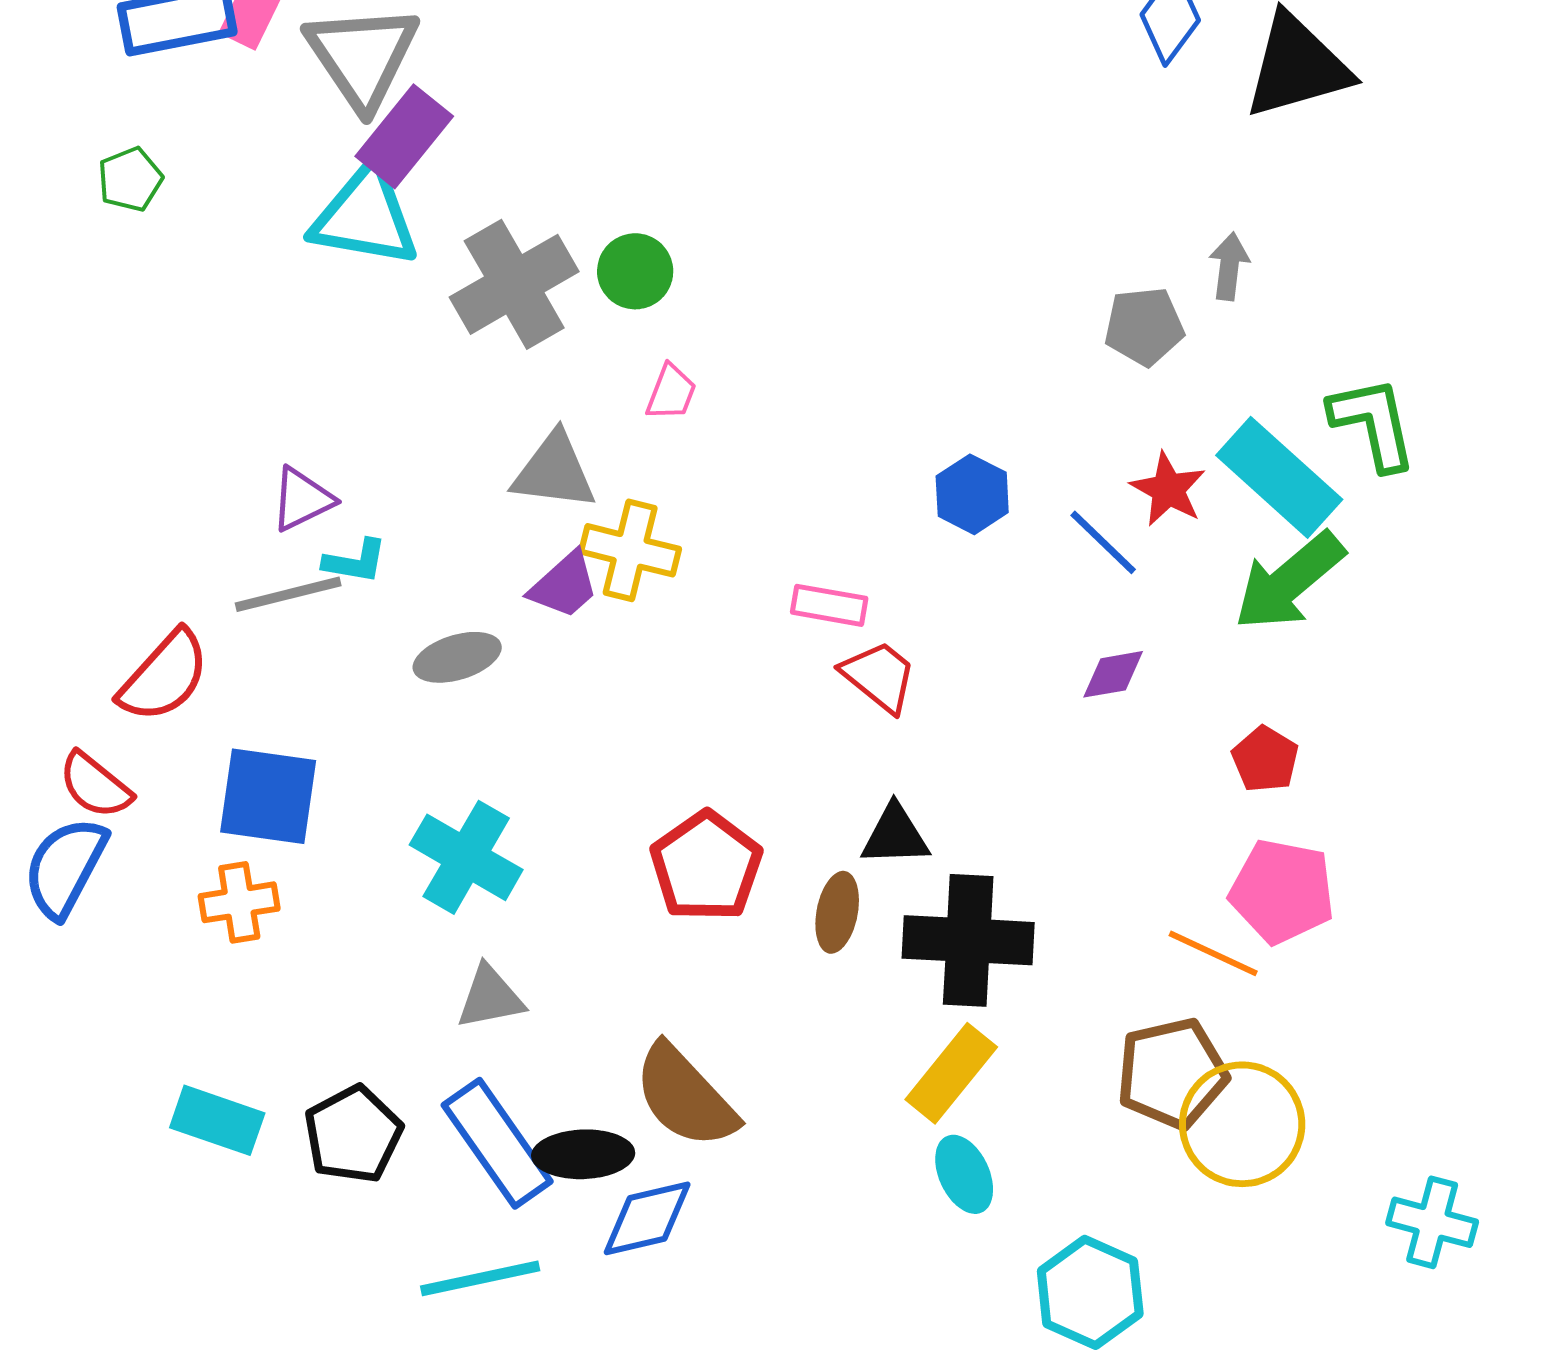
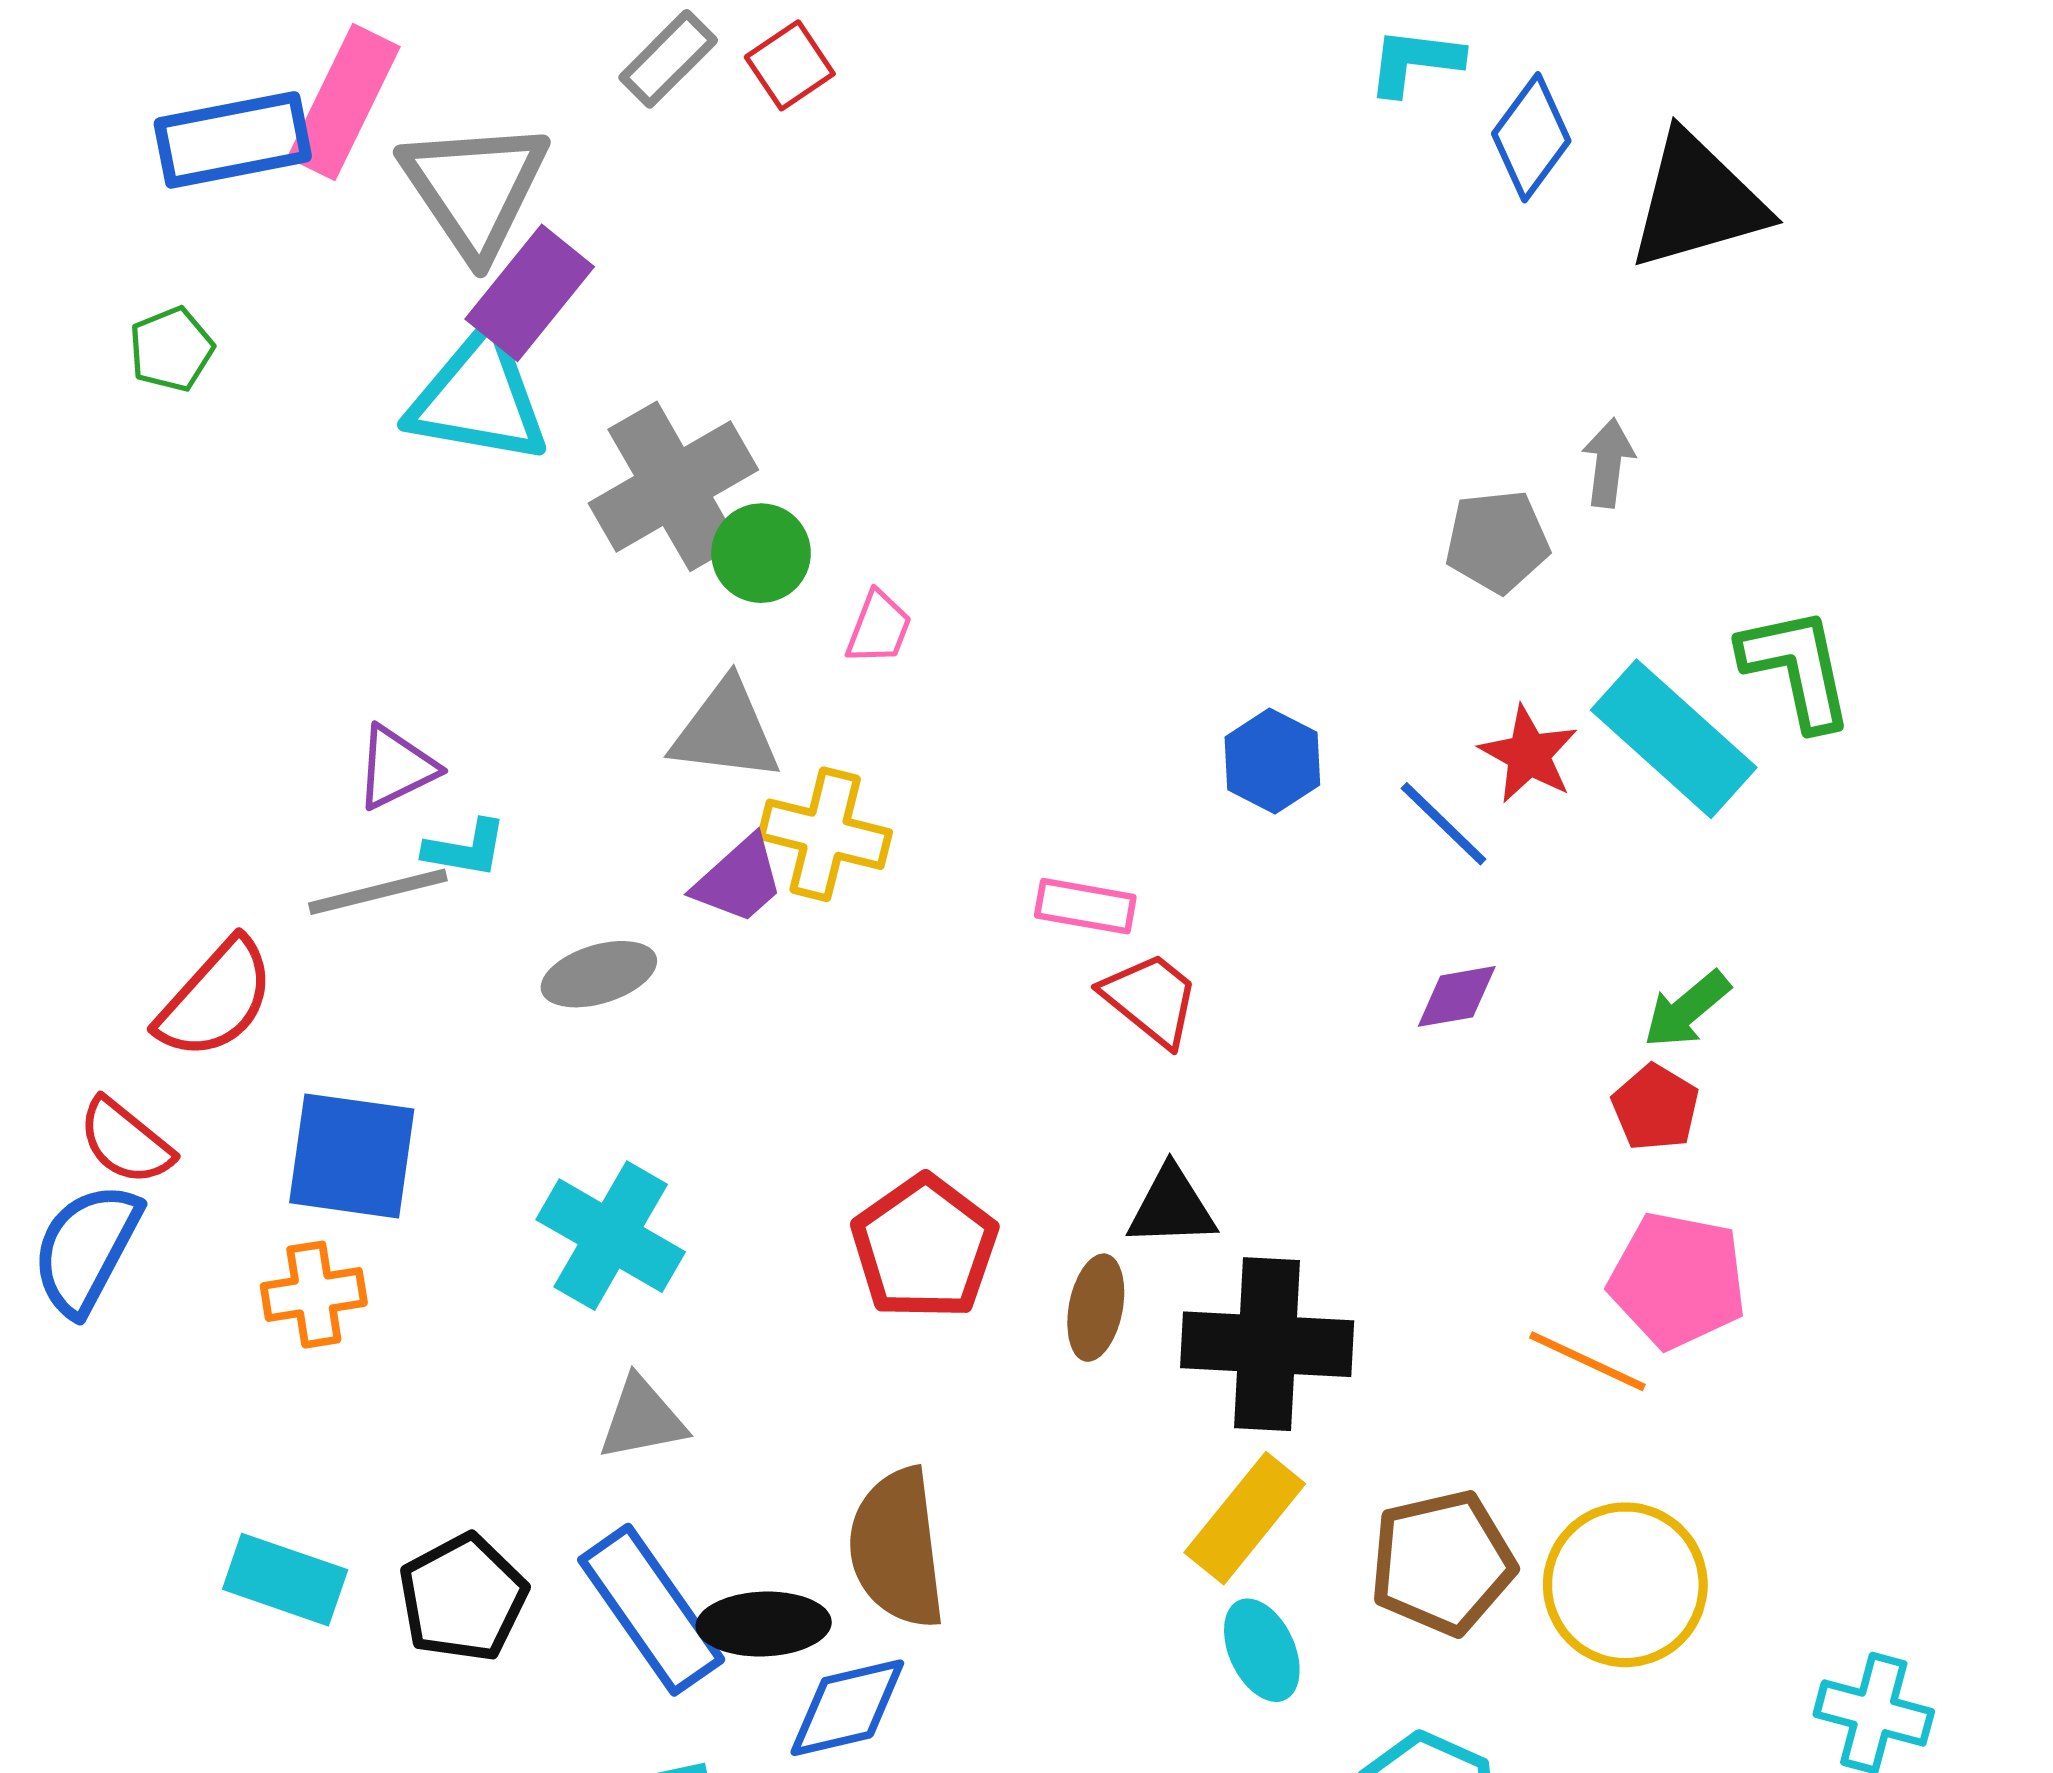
green circle: (635, 271) -> (761, 553), moved
green arrow: (1289, 581) -> (1687, 1009), moved, size x0.6
brown pentagon: (1172, 1073) -> (1442, 1563), moved
brown semicircle: (685, 1096) -> (897, 1548), turned 36

